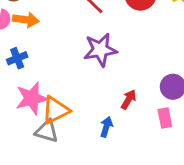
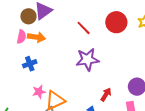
pink star: (32, 98) -> (39, 92), size x0.6

